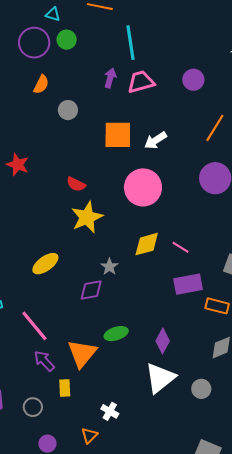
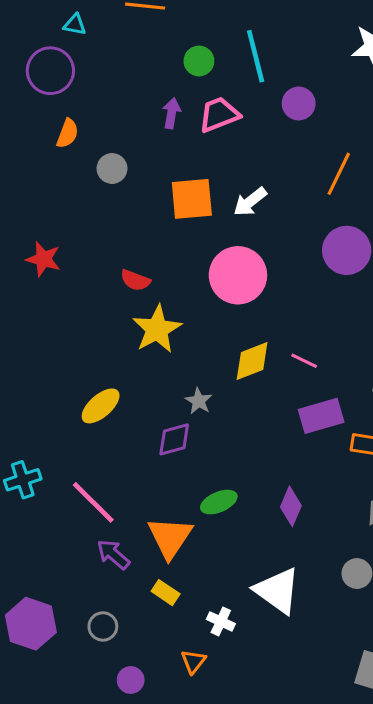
green circle: (67, 40) -> (199, 61), moved
cyan line: (131, 43) -> (256, 56), moved
white triangle: (160, 378) -> (277, 591), moved, turned -40
yellow rectangle: (65, 388) -> (166, 593), moved, turned -48

